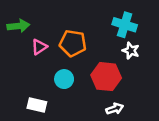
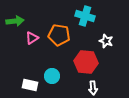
cyan cross: (125, 25) -> (85, 16), moved
cyan circle: (64, 79) -> (52, 76), moved
white arrow: (115, 109) -> (93, 88), turned 104

